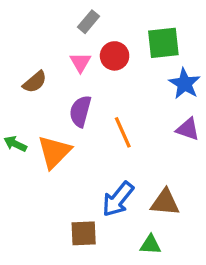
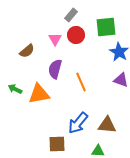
gray rectangle: (88, 22) -> (71, 15), moved
orange triangle: (54, 152) -> (39, 94), turned 35

